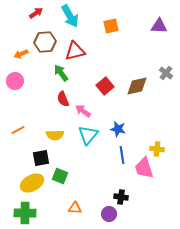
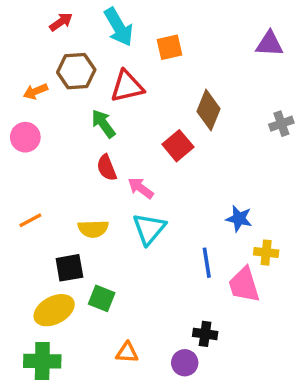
orange square: (111, 26) -> (169, 47), moved
gray cross: (166, 73) -> (281, 124), turned 32
brown diamond: (137, 86) -> (208, 110), moved, turned -55
blue star: (118, 129) -> (239, 219), moved

